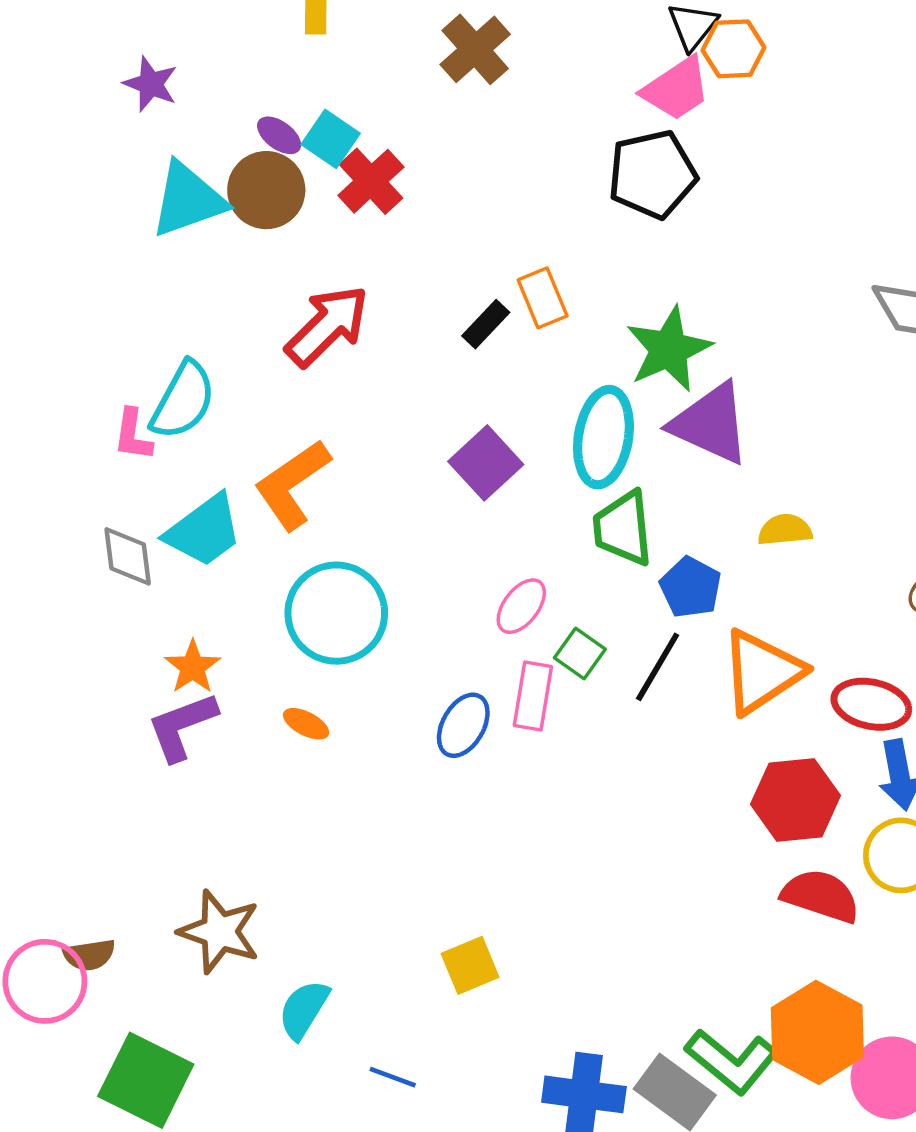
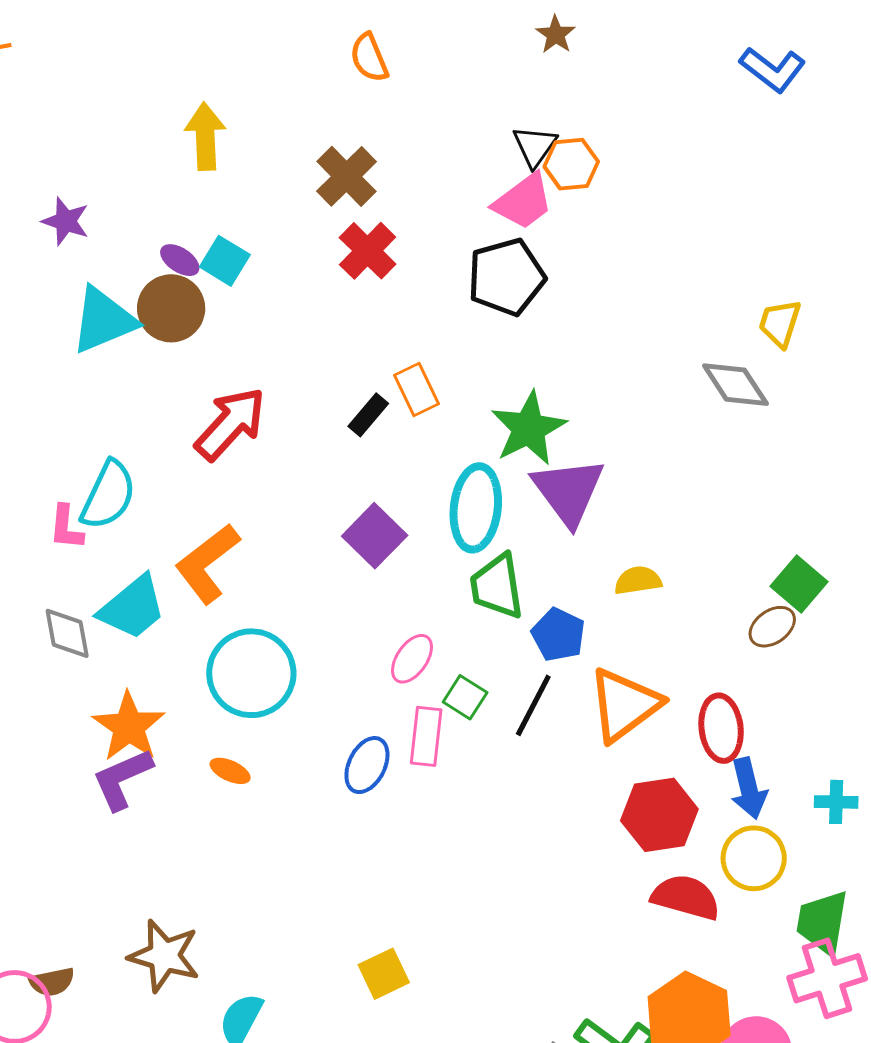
red cross: (371, 181) -> (368, 251), moved
purple triangle: (711, 424) -> (568, 491), turned 32
orange star: (193, 667) -> (129, 727), size x1.5
red ellipse: (871, 704) -> (721, 728), turned 74

